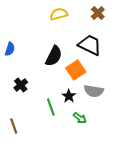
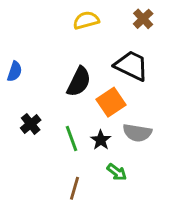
green line: (51, 107) -> (72, 139), moved
brown line: (14, 126) -> (74, 188), moved, turned 35

